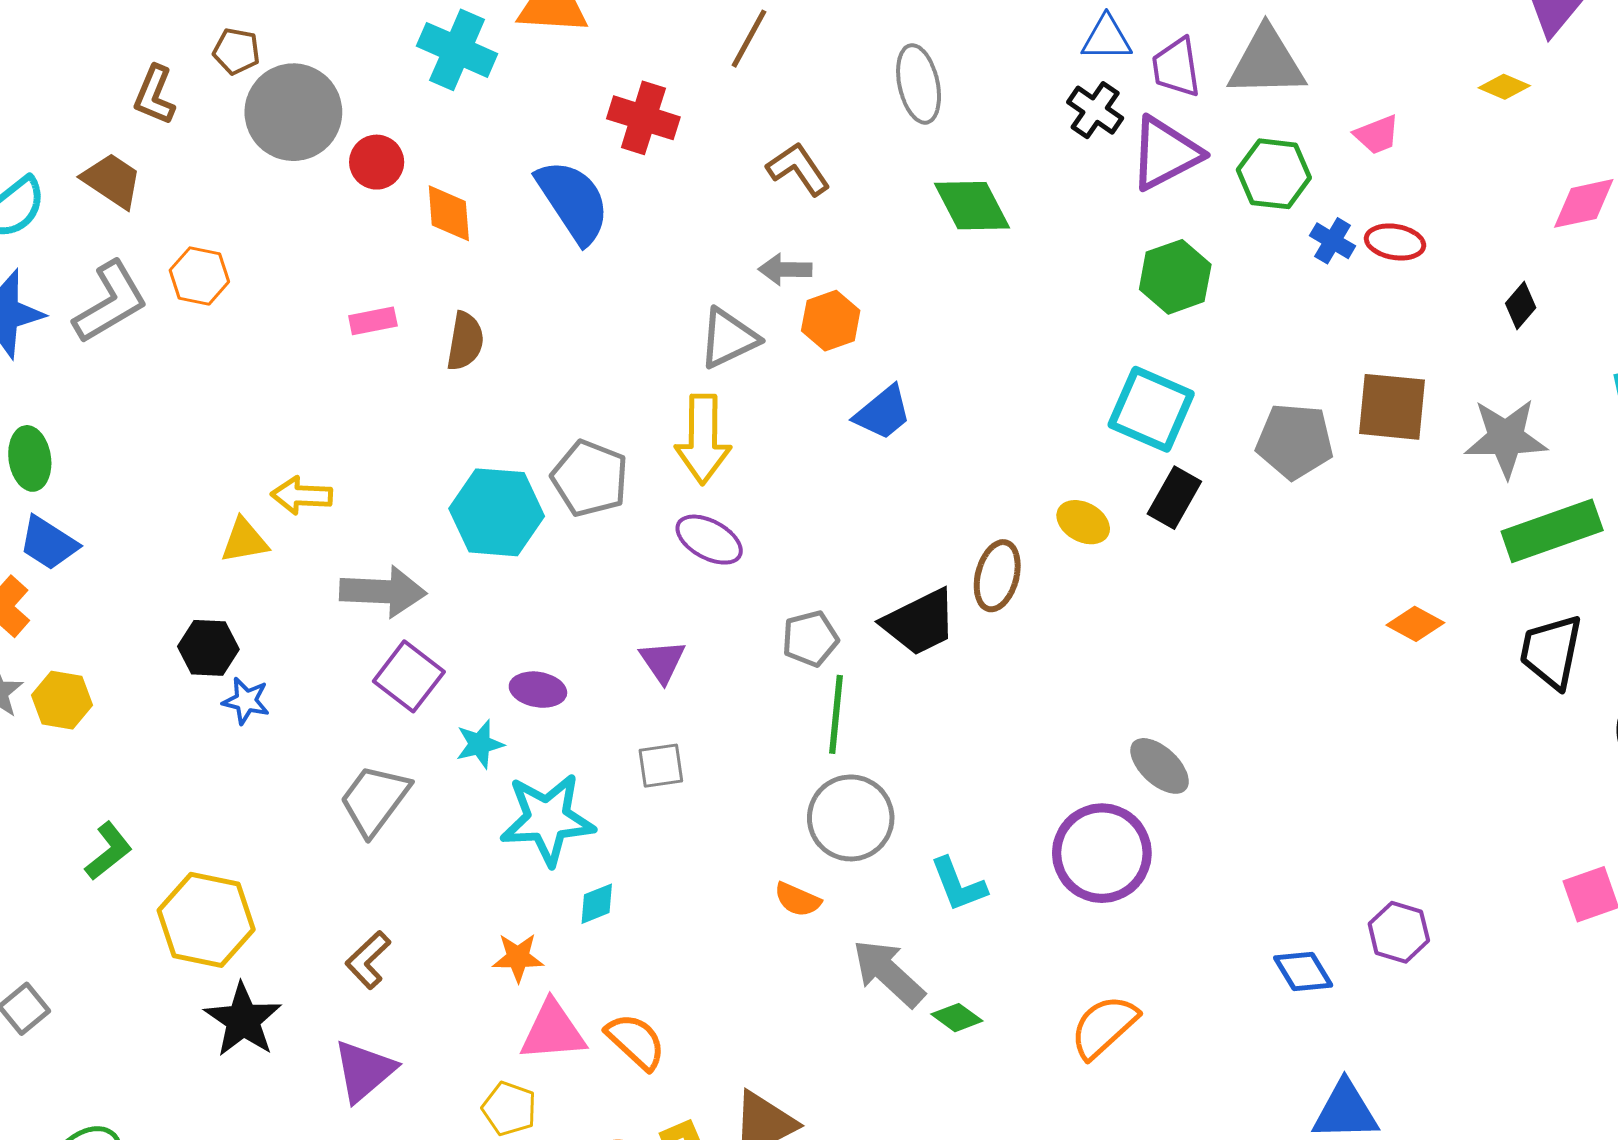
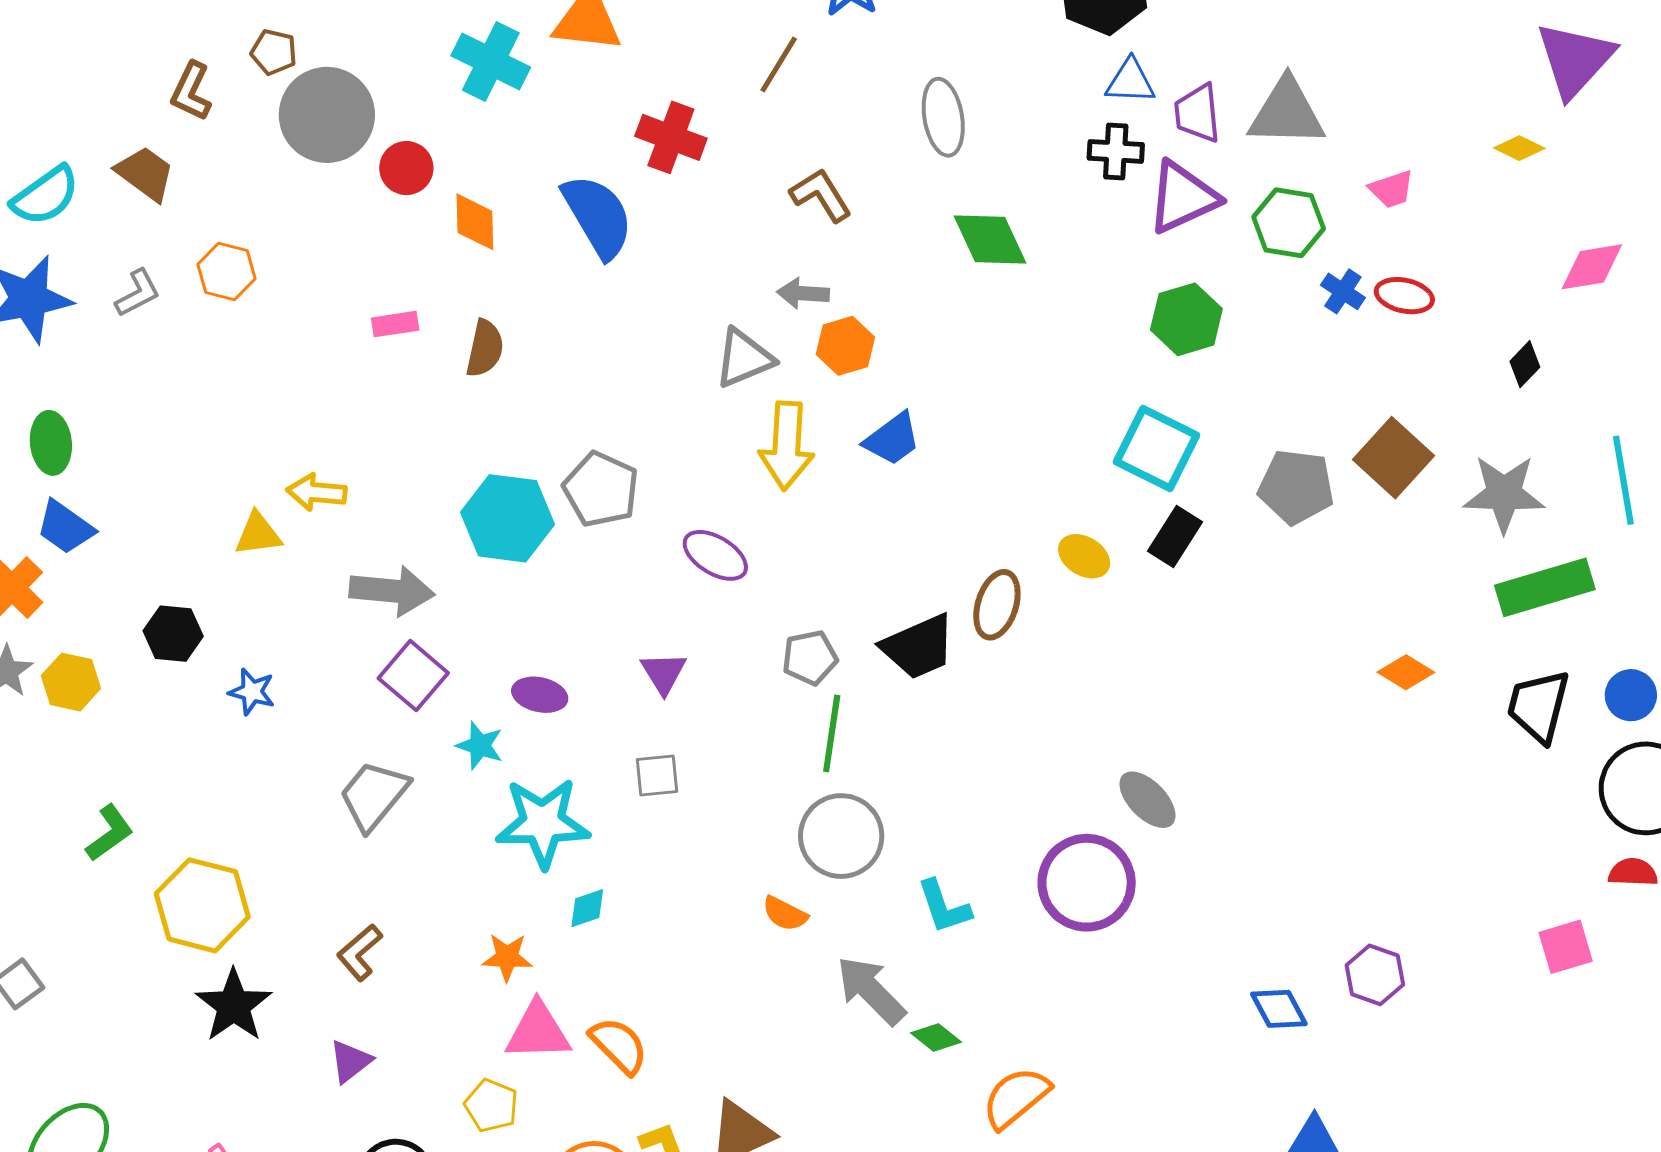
black cross: (1095, 110) -> (1116, 151), turned -34
gray L-shape: (110, 302) -> (138, 293), size x0.6
brown square: (1392, 407) -> (1393, 458), turned 34
yellow arrow: (703, 439) -> (787, 446), moved
black hexagon: (208, 648) -> (173, 634), moved
cyan star: (480, 744) -> (480, 746), turned 30
orange semicircle: (1104, 1027) -> (1016, 1098), moved
purple triangle: (364, 1071) -> (350, 1061), size x0.7

